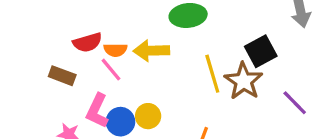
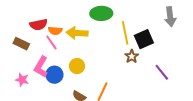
yellow line: (212, 74) -> (125, 33), moved
brown star: (244, 81) -> (132, 56), size x0.6
yellow circle: (148, 116) -> (77, 66), moved

